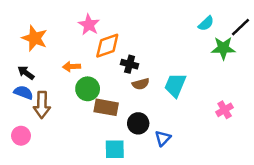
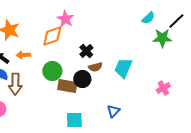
pink star: (89, 25) -> (65, 19), moved
orange diamond: (107, 46) -> (52, 36), moved
black cross: (130, 64) -> (86, 51), turned 32
orange arrow: (72, 67) -> (23, 55), moved
black circle: (138, 123) -> (82, 79), moved

